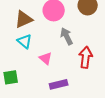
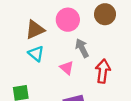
pink triangle: (46, 58) -> (67, 68), moved

